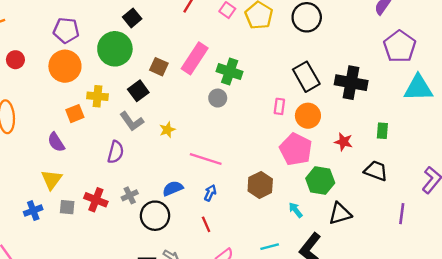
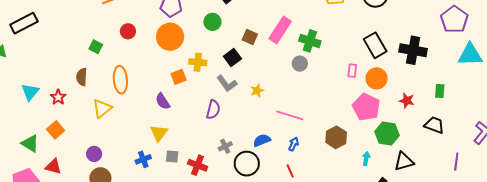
green circle: (115, 49) -> (212, 22), size x0.6
red cross: (96, 200) -> (198, 165), moved
cyan arrow: (296, 210) -> (366, 159), turned 48

